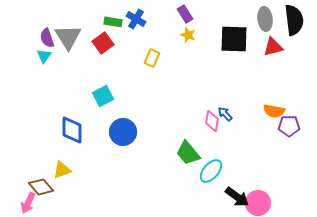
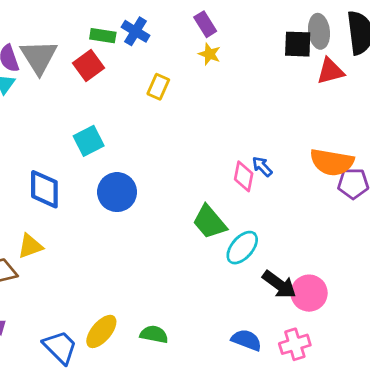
black square: (234, 39) -> (298, 44), moved, size x0.7
orange semicircle: (274, 111) -> (332, 162), size x1.4

